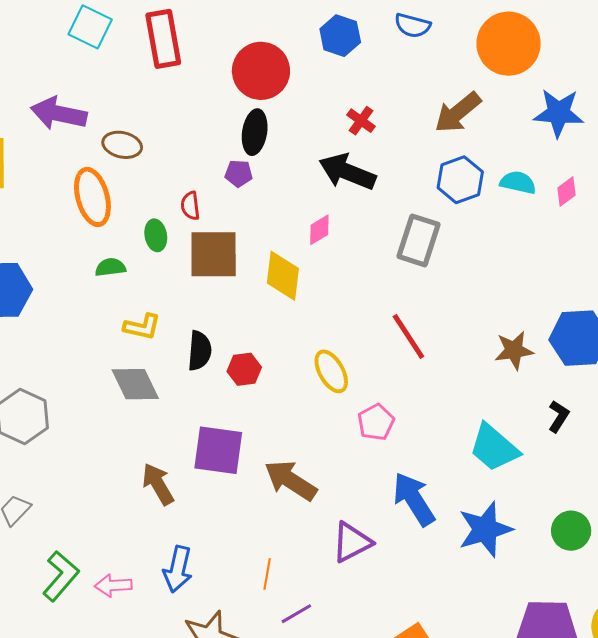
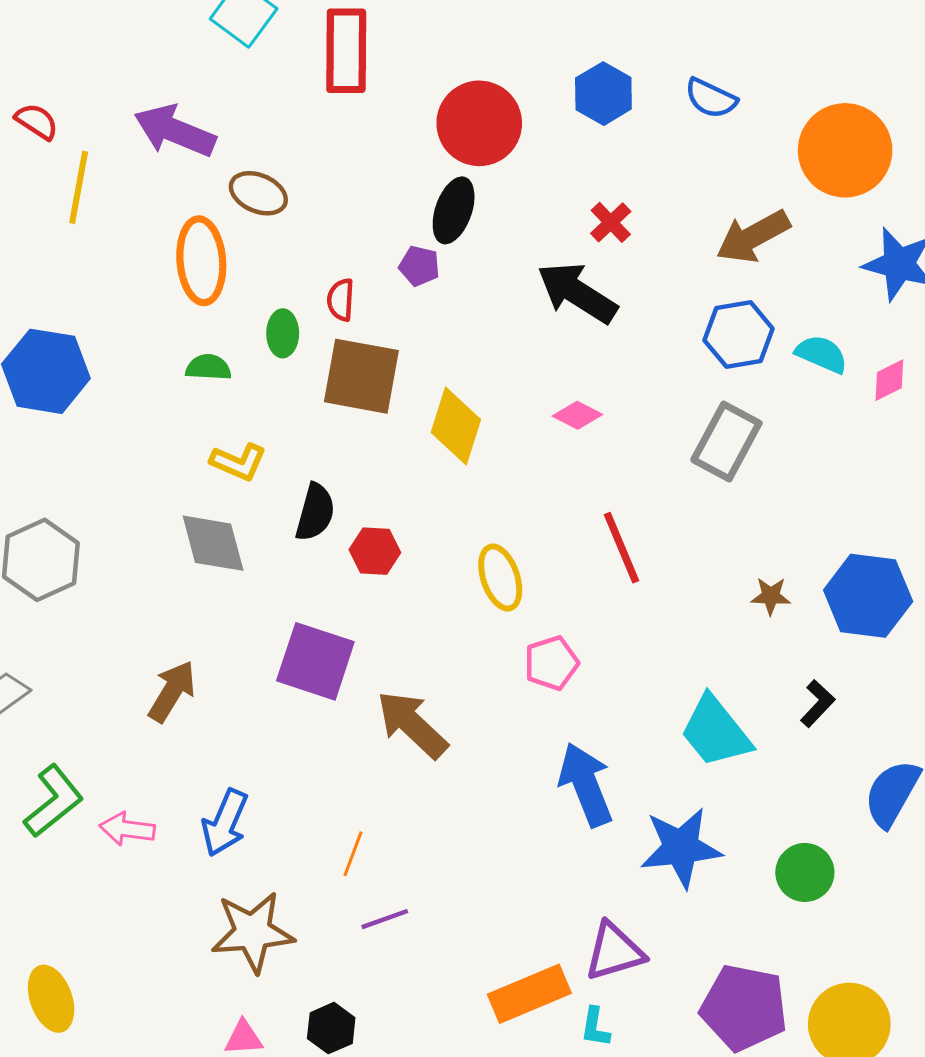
pink diamond: (319, 230) -> (577, 415), moved, turned 48
gray rectangle: (418, 240) -> (726, 442), moved
brown star: (514, 350) -> (771, 596), size x0.7
brown arrow: (158, 484) -> (172, 691), moved, turned 51
purple triangle: (352, 542) -> (614, 951), moved

